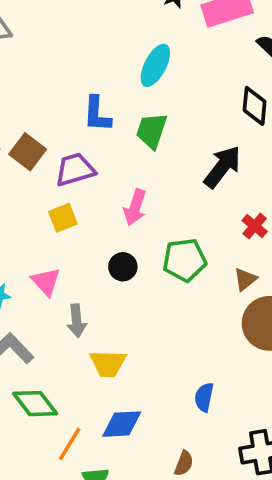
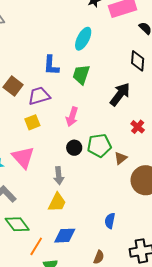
black circle: (123, 267) -> (74, 148), moved
brown triangle: (245, 279) -> (121, 158), moved
pink triangle: (46, 282) -> (23, 157), size x1.4
gray arrow: (77, 321) -> (59, 176), moved
yellow trapezoid: (108, 364) -> (57, 202), turned -65

